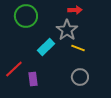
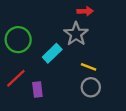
green circle: (26, 16) -> (18, 40), moved
yellow line: (78, 48) -> (89, 67), moved

